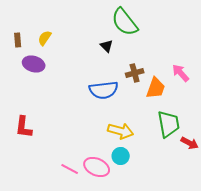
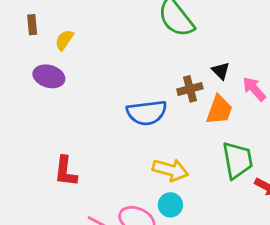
brown rectangle: (18, 40) -> (32, 25), moved
black triangle: (107, 46) -> (221, 71), moved
red L-shape: (24, 127) -> (66, 171), moved

